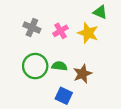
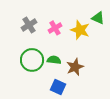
green triangle: (100, 12) -> (98, 18), moved
gray cross: (32, 28) -> (29, 25), turned 35

